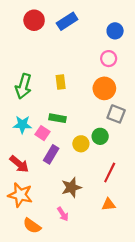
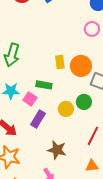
yellow rectangle: (61, 82) -> (60, 62), moved
orange circle: (104, 88) -> (81, 66), moved
brown star: (71, 187) -> (57, 150), turned 30

